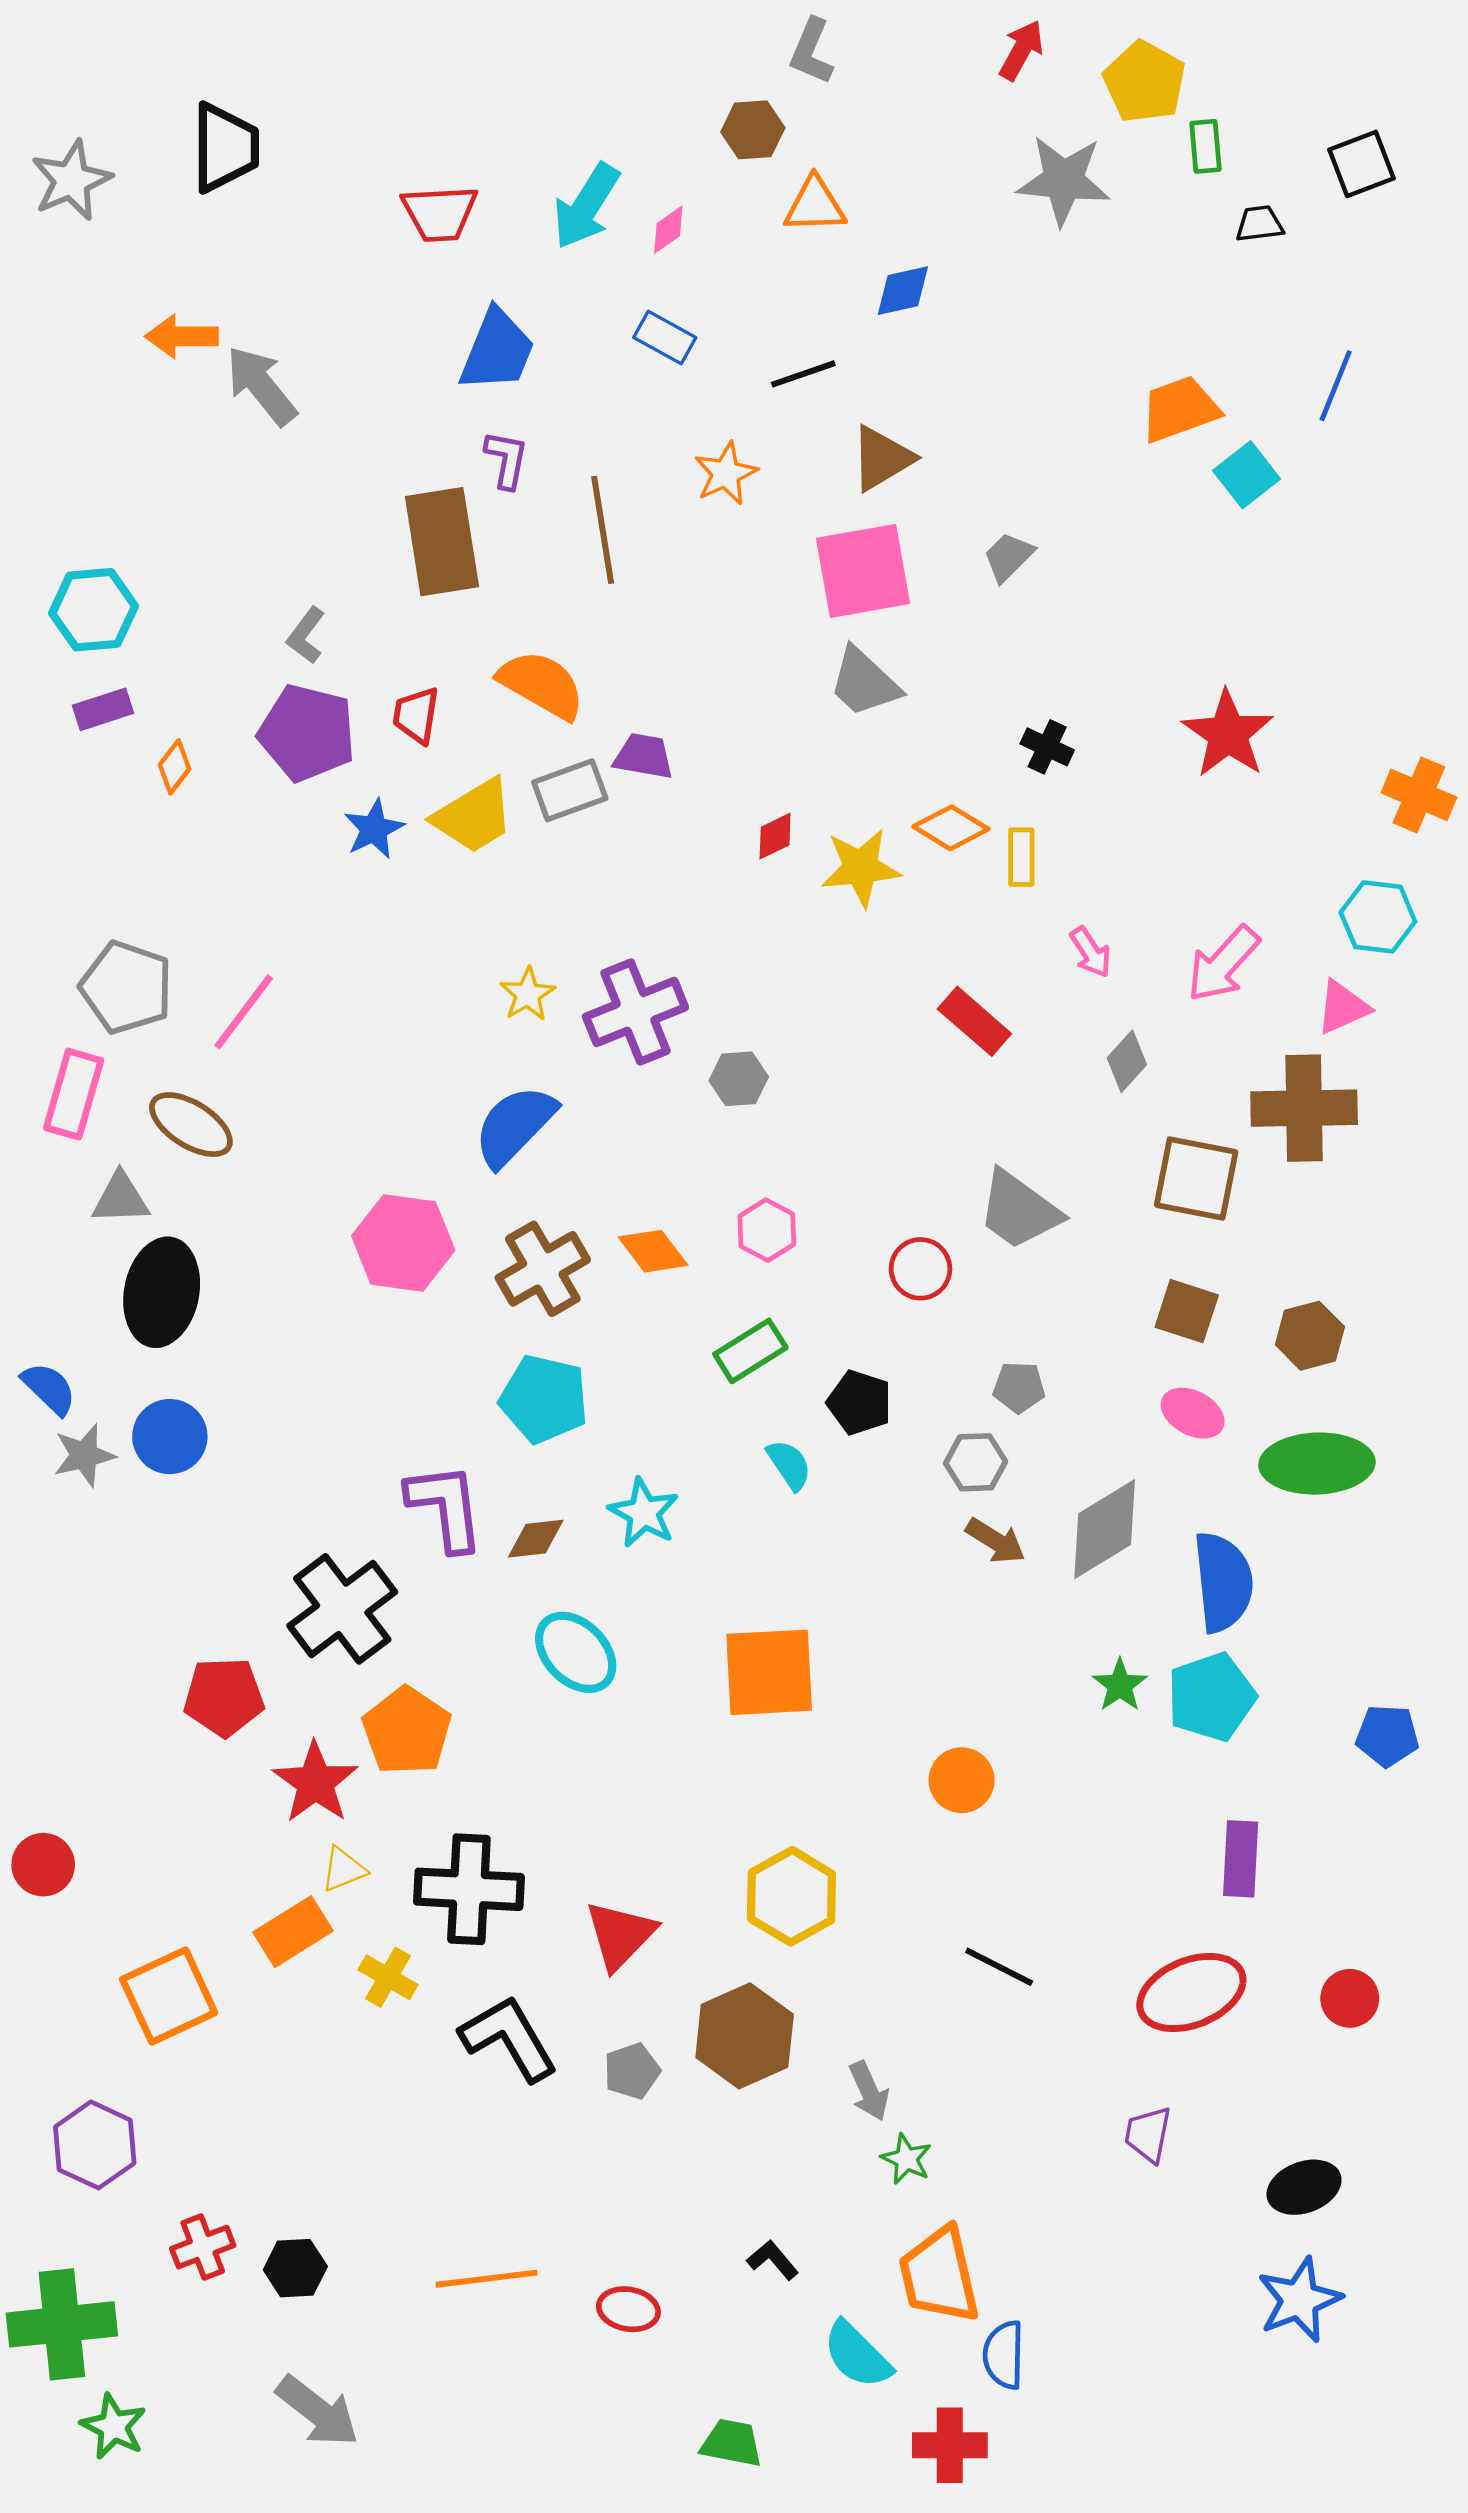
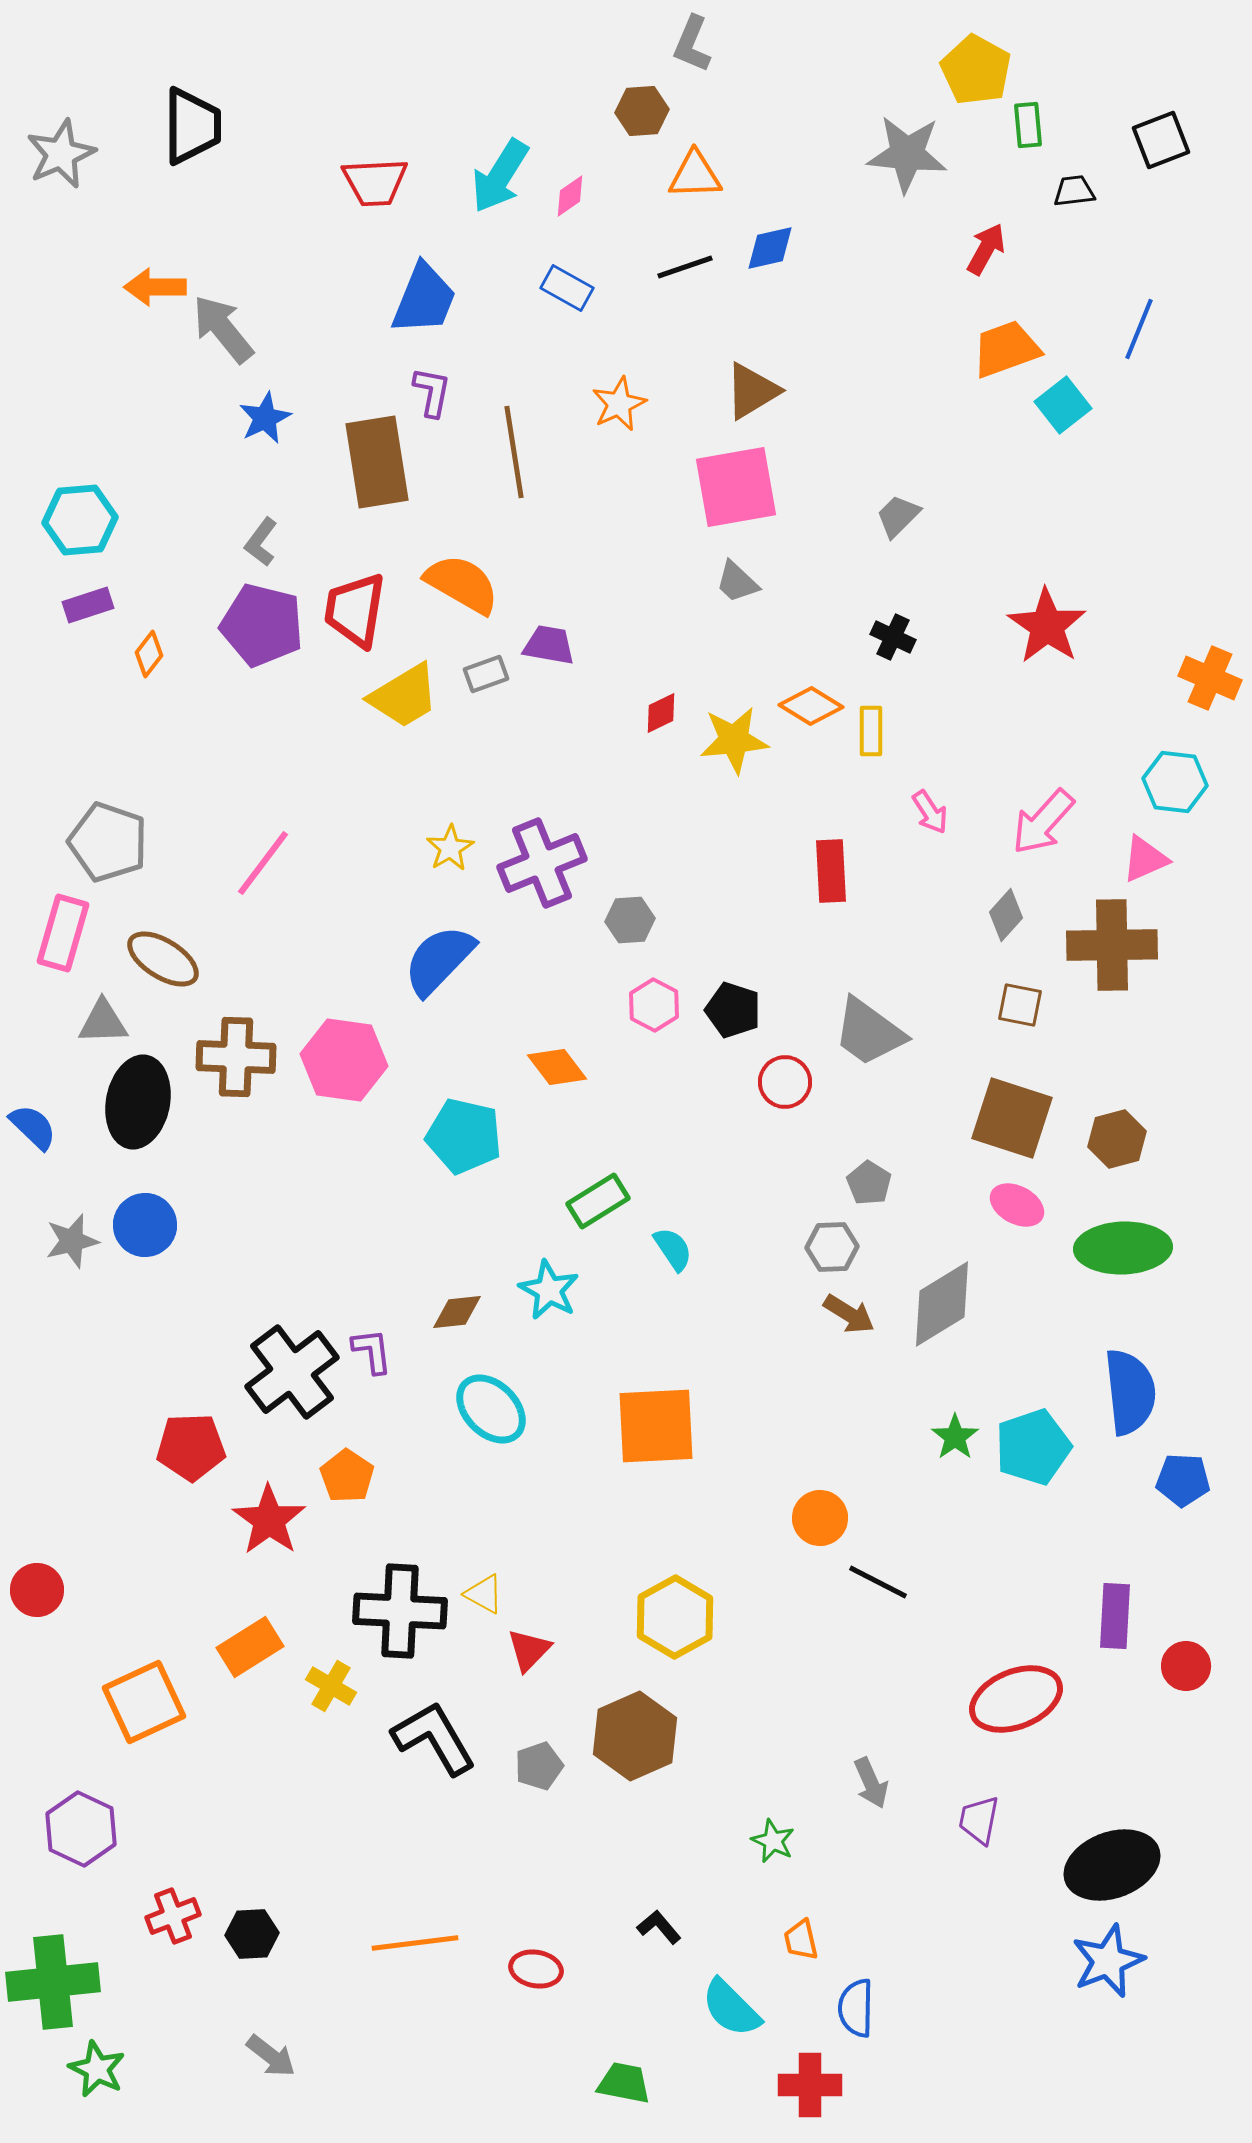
red arrow: (1021, 50) -> (986, 249), moved
black line: (803, 374) -> (685, 267), moved
gray trapezoid: (1008, 557) -> (898, 516), moved
gray trapezoid: (864, 682) -> (737, 582), size x0.7
red trapezoid: (416, 715) -> (355, 610), size x1.5
gray rectangle: (570, 790) -> (486, 674), size x0.7
blue star: (374, 829) -> (265, 418), moved
pink line: (244, 1012) -> (263, 863), moved
red rectangle: (974, 1021) -> (831, 871), turned 46
gray diamond: (1127, 1061) -> (1006, 915), moved
brown square: (1196, 1179) -> (1020, 1005), size x0.6
pink hexagon: (767, 1230) -> (654, 1005), moved
brown cross: (543, 1269) -> (236, 1057), moved, turned 32
brown square: (1187, 1311) -> (1012, 1118), size x1.5
green rectangle: (750, 1351) -> (598, 1201), moved
gray pentagon: (1019, 1387) -> (869, 1183), turned 30
blue semicircle: (49, 1388) -> (33, 1127), moved
cyan pentagon: (544, 1399) -> (464, 1136), moved
black pentagon: (860, 1403) -> (733, 1010), moved
purple L-shape: (445, 1507) -> (372, 1351), moved, size x0.6
blue semicircle: (1223, 1582) -> (1130, 1392), moved
orange pentagon: (407, 1731) -> (347, 1476), size x0.7
purple rectangle: (1241, 1859) -> (1115, 1616), moved
yellow triangle: (343, 1869) -> (484, 1594), moved, turned 51
red triangle: (620, 1935) -> (529, 1650), size x0.7
black line: (999, 1967) -> (878, 1582), moved
red circle: (1350, 1998) -> (1186, 1666), moved
gray arrow: (869, 2091) -> (871, 1783), moved
black ellipse: (1304, 2187) -> (1112, 1865), size x1.5
orange trapezoid: (939, 2275) -> (801, 1940), size x0.5
gray arrow: (318, 2411) -> (271, 2056), size x0.7

